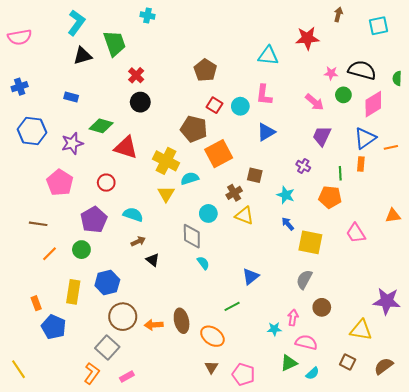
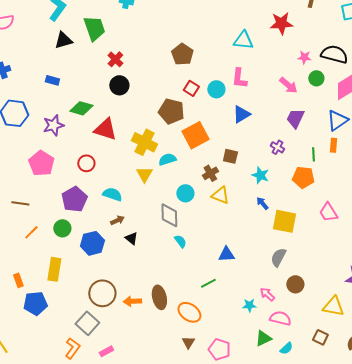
blue triangle: (251, 276) -> (226, 254), turned 36
blue hexagon: (107, 283) -> (92, 243), moved
pink arrow: (293, 318) -> (267, 294), turned -56
blue pentagon: (54, 327) -> (35, 303), turned -30

